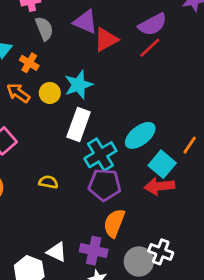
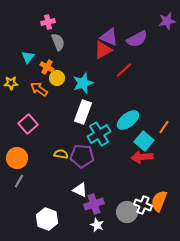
purple triangle: (85, 22) -> (109, 37), moved
red line: (150, 48) -> (124, 70), moved
yellow circle: (50, 93) -> (57, 78), moved
purple pentagon: (105, 185) -> (82, 156), moved
orange semicircle: (114, 223) -> (159, 201), moved
purple cross: (94, 251) -> (94, 204), turned -30
white triangle: (57, 252) -> (80, 190), moved

